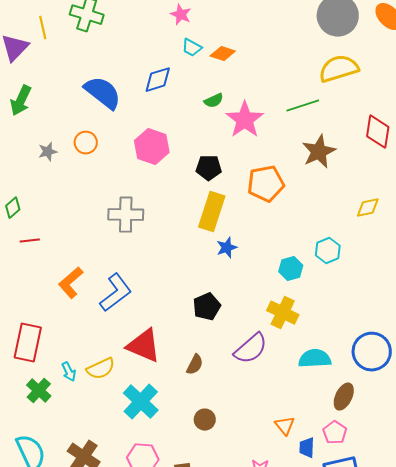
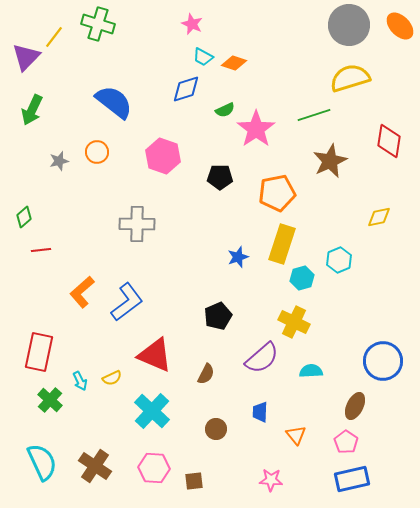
yellow line: (43, 28) -> (54, 37), turned 50
blue diamond: (158, 80) -> (186, 89), moved
yellow rectangle: (212, 212) -> (282, 244), moved
cyan semicircle: (315, 359) -> (311, 371), moved, size x0.7
yellow semicircle: (101, 369) -> (112, 378), size x0.7
blue trapezoid: (307, 448) -> (260, 412), moved

